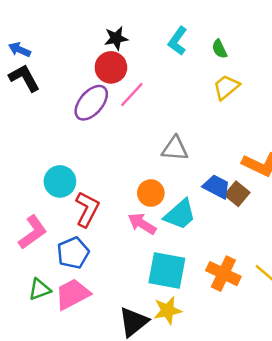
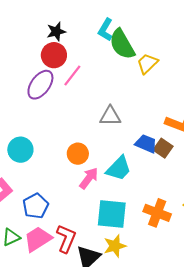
green semicircle: (219, 49) -> (122, 44), moved, size x2.0
orange circle: (151, 193) -> (78, 154), moved
red L-shape: (87, 209) -> (66, 239), moved
pink arrow: (142, 224) -> (89, 178), turned 100

